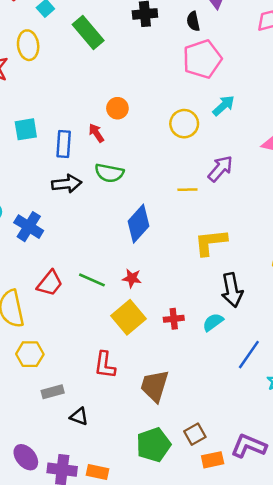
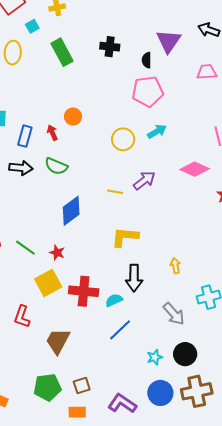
red cross: (174, 319) -> (84, 291), size x1.8
blue line: (249, 355) -> (120, 330), moved
orange rectangle: (213, 460) -> (77, 412), moved

